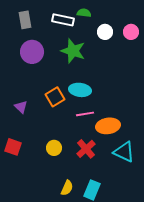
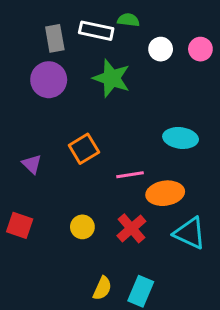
gray rectangle: (25, 20) -> (55, 38), moved
cyan ellipse: (80, 90) -> (181, 138), moved

